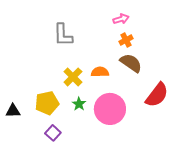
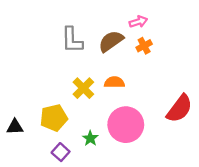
brown semicircle: (131, 63) -> (111, 41), moved, turned -70
green star: (79, 104) -> (90, 138), moved

